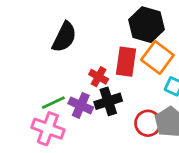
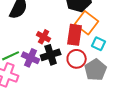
red rectangle: (126, 62) -> (75, 35), moved
red circle: (148, 123) -> (77, 59), moved

